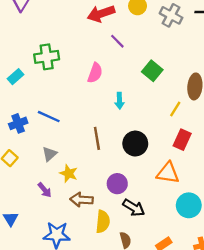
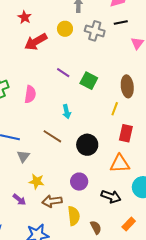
purple line: (117, 41) -> (63, 73), moved
pink semicircle: (95, 73) -> (30, 94), moved
brown line: (97, 138) -> (52, 136), moved, turned -36
gray triangle: (50, 154) -> (23, 156), moved
black arrow: (134, 208) -> (111, 197), moved

